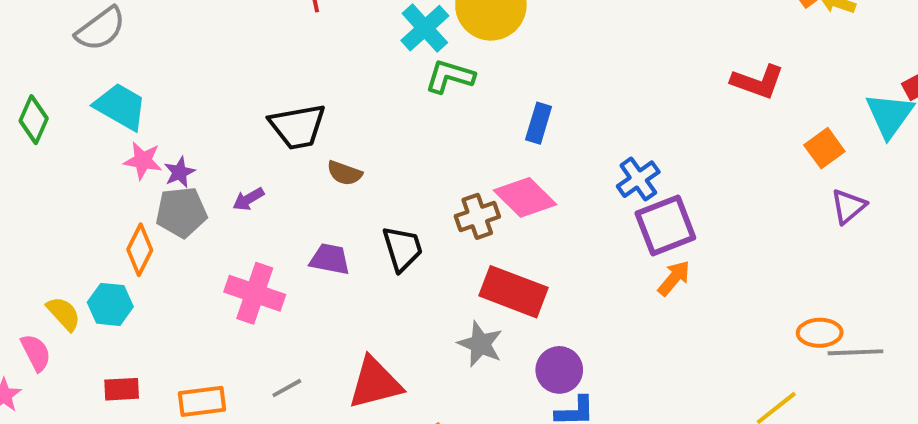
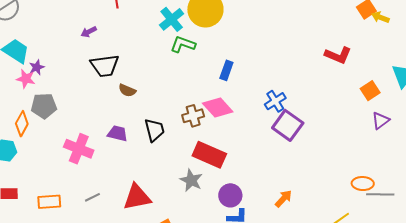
purple star: (179, 172) -> (37, 67), moved
purple arrow: (248, 199) -> (89, 32), moved
purple square: (665, 226) -> (288, 125), turned -36
orange arrow: (674, 278) -> (283, 199), moved

